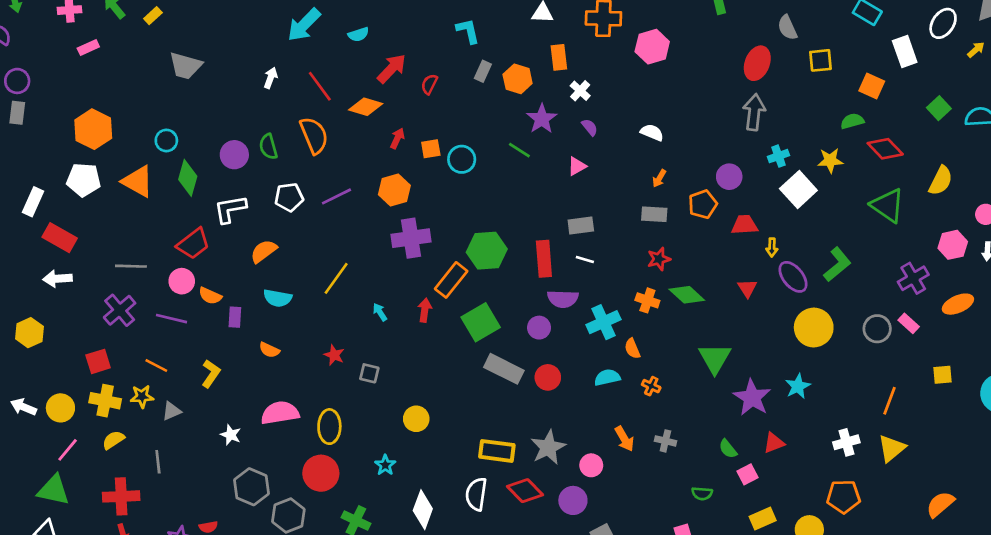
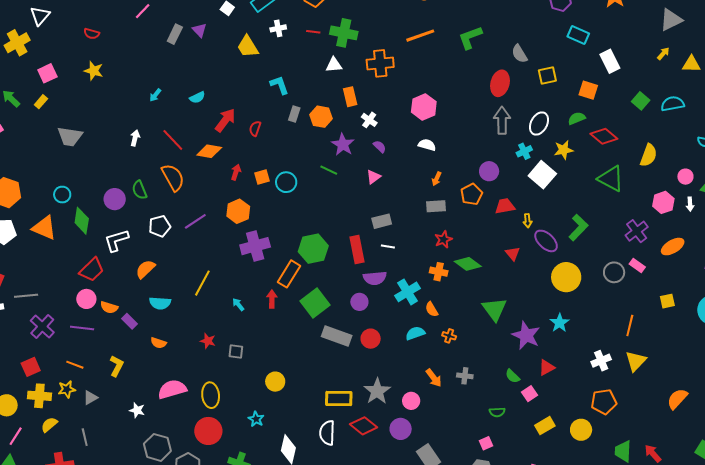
white ellipse: (943, 23) -> (539, 124), moved
cyan arrow: (304, 25) -> (155, 95), size x0.5
pink hexagon: (652, 47) -> (424, 107), moved
gray line: (131, 266) -> (26, 296), moved
purple rectangle: (235, 317) -> (130, 321), turned -42

